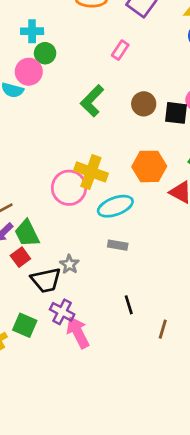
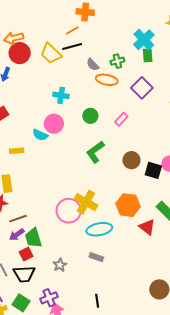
green circle: (45, 53) -> (90, 116), moved
black trapezoid: (46, 280) -> (24, 274), moved
purple cross: (62, 312) -> (49, 298), turned 30

